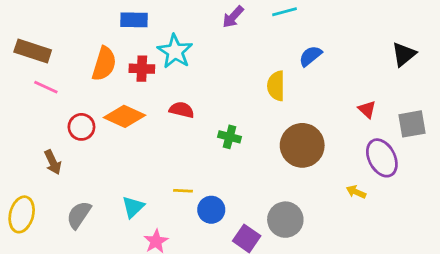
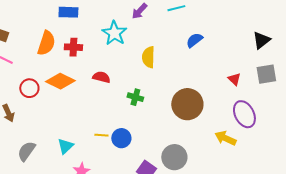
cyan star: (175, 51) -> (114, 33), moved
yellow semicircle: (276, 86) -> (148, 57), moved
gray square: (412, 124) -> (266, 74), moved
yellow arrow: (356, 192) -> (225, 138), size x1.5
blue circle: (211, 210) -> (121, 138), moved

